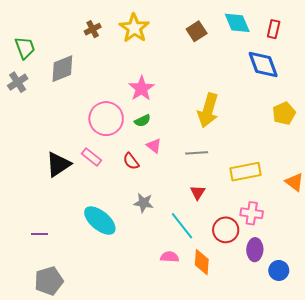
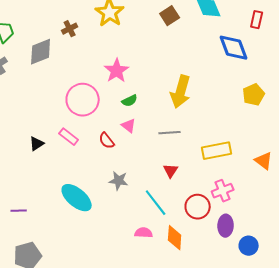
brown cross: (93, 29) -> (70, 29), moved
red rectangle: (274, 29) -> (257, 20), moved
green semicircle: (143, 121) -> (130, 101), moved
black triangle: (58, 164) -> (37, 144), size x0.6
pink cross: (252, 213) -> (223, 191), turned -30

